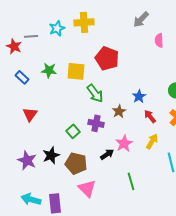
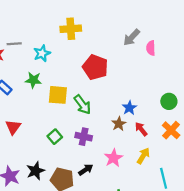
gray arrow: (141, 19) -> (132, 37), moved
cyan star: (57, 28) -> (42, 53), moved
yellow square: (76, 71) -> (58, 95), moved
brown star: (119, 111) -> (119, 124), moved
green square: (73, 131) -> (55, 137), moved
black arrow: (107, 154) -> (86, 170), moved

